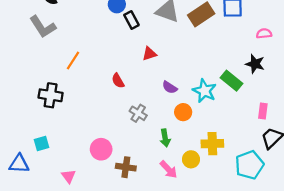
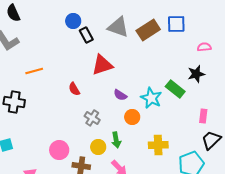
red triangle: (149, 54) -> (102, 65), size x1.6
orange line: (73, 60) -> (34, 71), turned 42
black star: (255, 64) -> (196, 74), turned -30
yellow circle: (191, 159) -> (98, 147), moved

